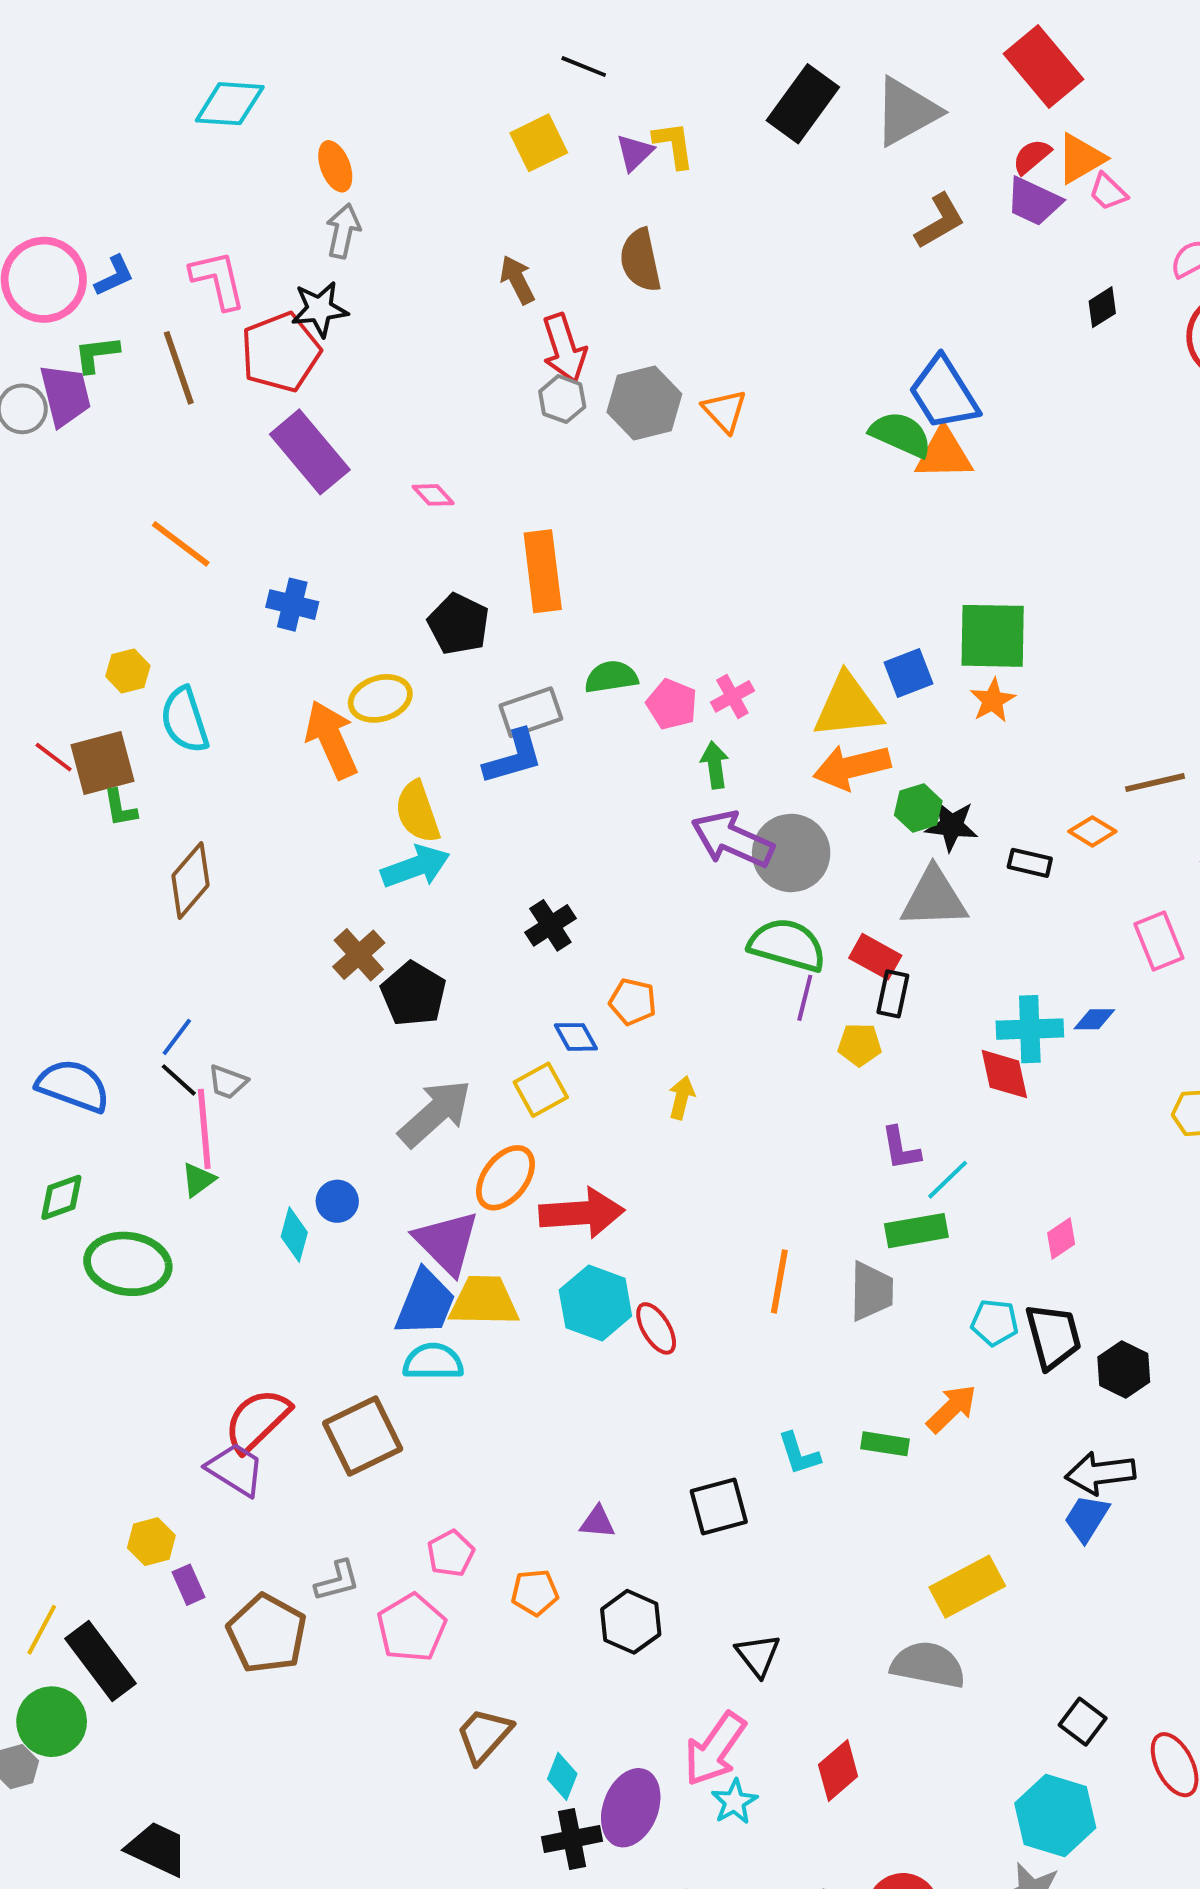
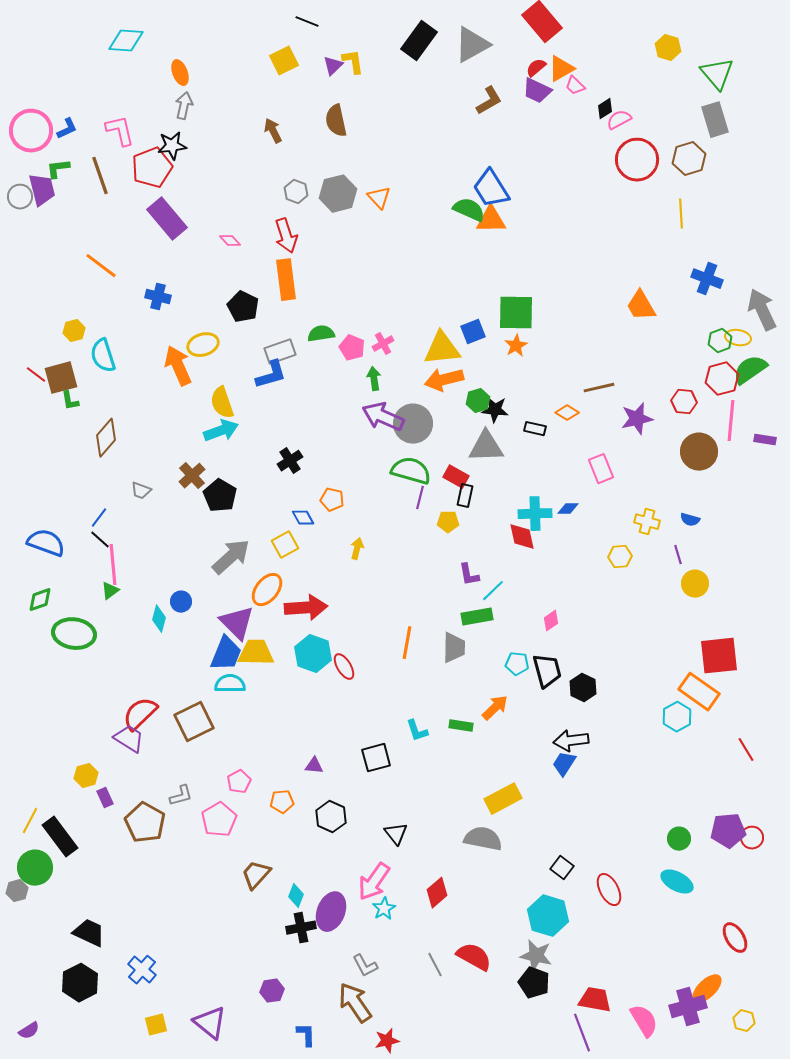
black diamond: (1102, 307) -> (605, 109), moved
red arrow: (564, 348) -> (286, 236), moved
gray trapezoid: (228, 1082) -> (141, 491), moved

